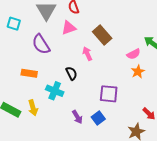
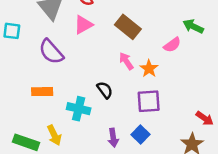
pink arrow: (87, 54) -> (126, 61), moved
orange star: (138, 72) -> (149, 69), moved
black semicircle: (71, 73) -> (105, 90), moved
purple arrow: (77, 117) -> (113, 138), turned 32

